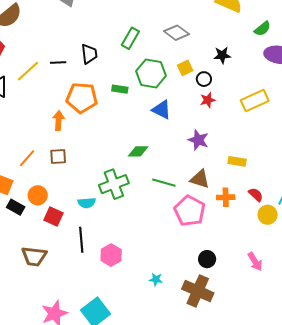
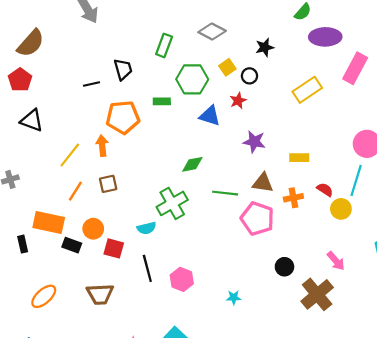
yellow line: (28, 71) -> (70, 155), moved
red star: (208, 100) -> (238, 101), moved
brown cross: (198, 291) -> (317, 294), moved, turned 36

